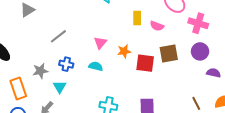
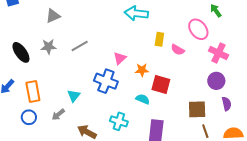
brown square: (169, 53) -> (197, 109), moved
blue cross: (66, 64) -> (106, 81), moved, size x1.6
cyan semicircle: (96, 66) -> (143, 99), moved
gray star: (40, 71) -> (48, 47), moved
purple semicircle: (214, 73) -> (227, 104), turned 56

